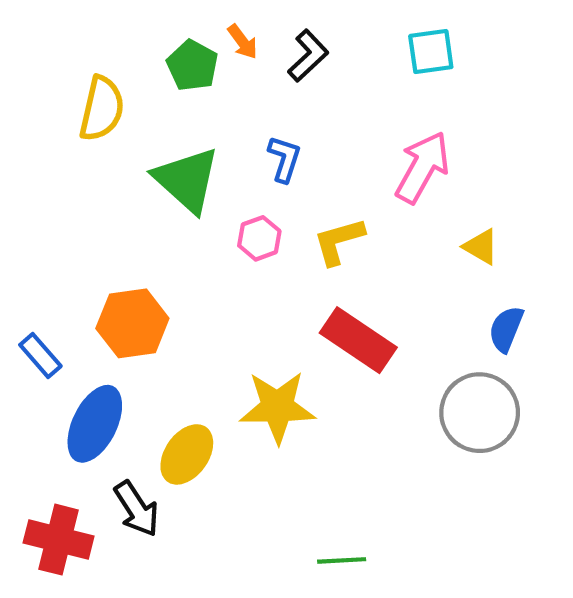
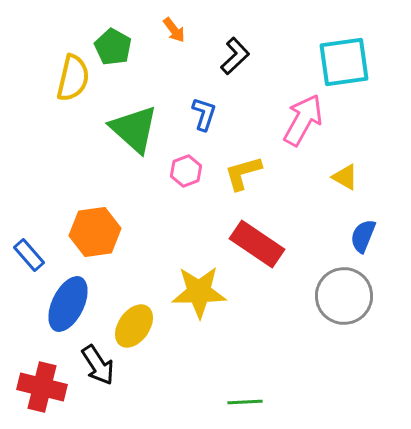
cyan square: (431, 52) -> (344, 62), moved, size x1.5
black L-shape: (308, 56) -> (235, 56), moved
green pentagon: (192, 65) -> (113, 47), moved

